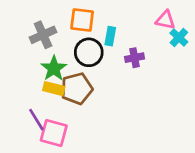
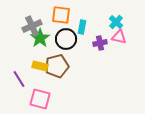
pink triangle: (165, 20) -> (119, 37), moved
cyan cross: (179, 38) -> (116, 22), moved
green star: (54, 68) -> (40, 38), moved
purple line: (36, 120) -> (19, 79), moved

